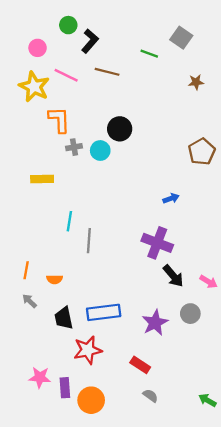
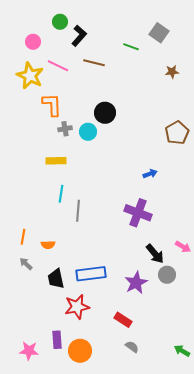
yellow rectangle: (42, 179) -> (56, 161), moved
black arrow: (173, 276) -> (155, 254), moved
pink star: (40, 377) -> (29, 351), moved

